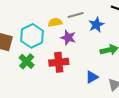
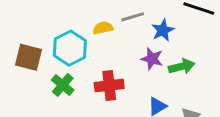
purple star: (68, 38) -> (152, 59), moved

